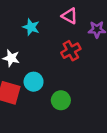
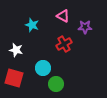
cyan circle: (34, 82) -> (43, 68), moved

